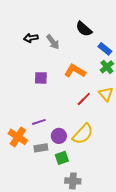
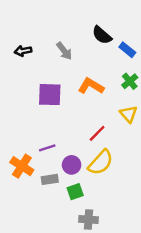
black arrow: (31, 38) -> (23, 51), moved
blue rectangle: (105, 49) -> (127, 50), moved
purple square: (41, 78) -> (50, 95), size x1.5
red line: (84, 99) -> (97, 133), moved

